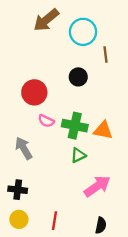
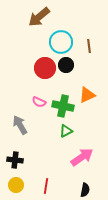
cyan circle: (83, 32) -> (61, 42), moved
red circle: (34, 92) -> (45, 68), moved
orange triangle: (103, 130) -> (87, 95), moved, turned -36

